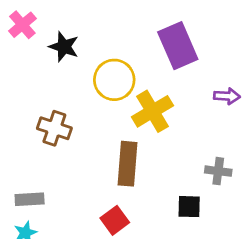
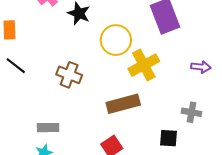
purple arrow: (227, 96) -> (201, 67), moved
brown rectangle: (127, 164) -> (123, 104), turned 68

